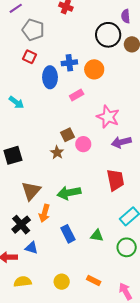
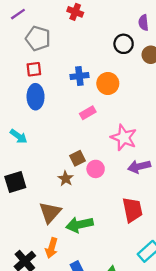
black circle: (108, 35) -> (124, 44), size x0.7
red square: (30, 57) -> (34, 69), turned -32
blue ellipse: (50, 77) -> (36, 97), moved
cyan arrow: (16, 102) -> (19, 136), moved
brown triangle: (31, 191) -> (50, 212), moved

